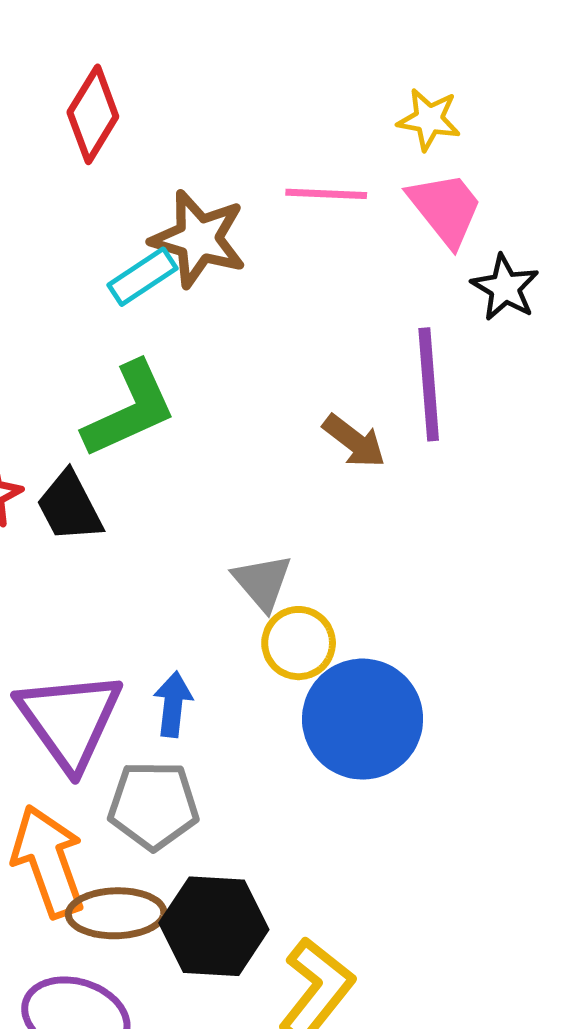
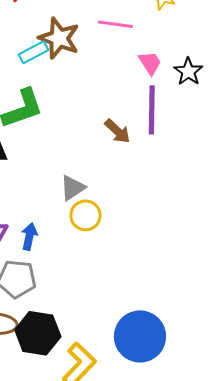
pink trapezoid: (445, 209) -> (150, 63), moved, size x0.7
gray triangle: (262, 582) -> (73, 188), turned 32
blue circle: (363, 719) -> (140, 336), moved

